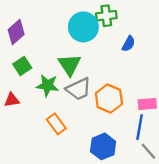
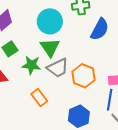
cyan circle: (83, 27) -> (50, 21), moved
blue semicircle: (129, 44) -> (100, 29), size x1.6

